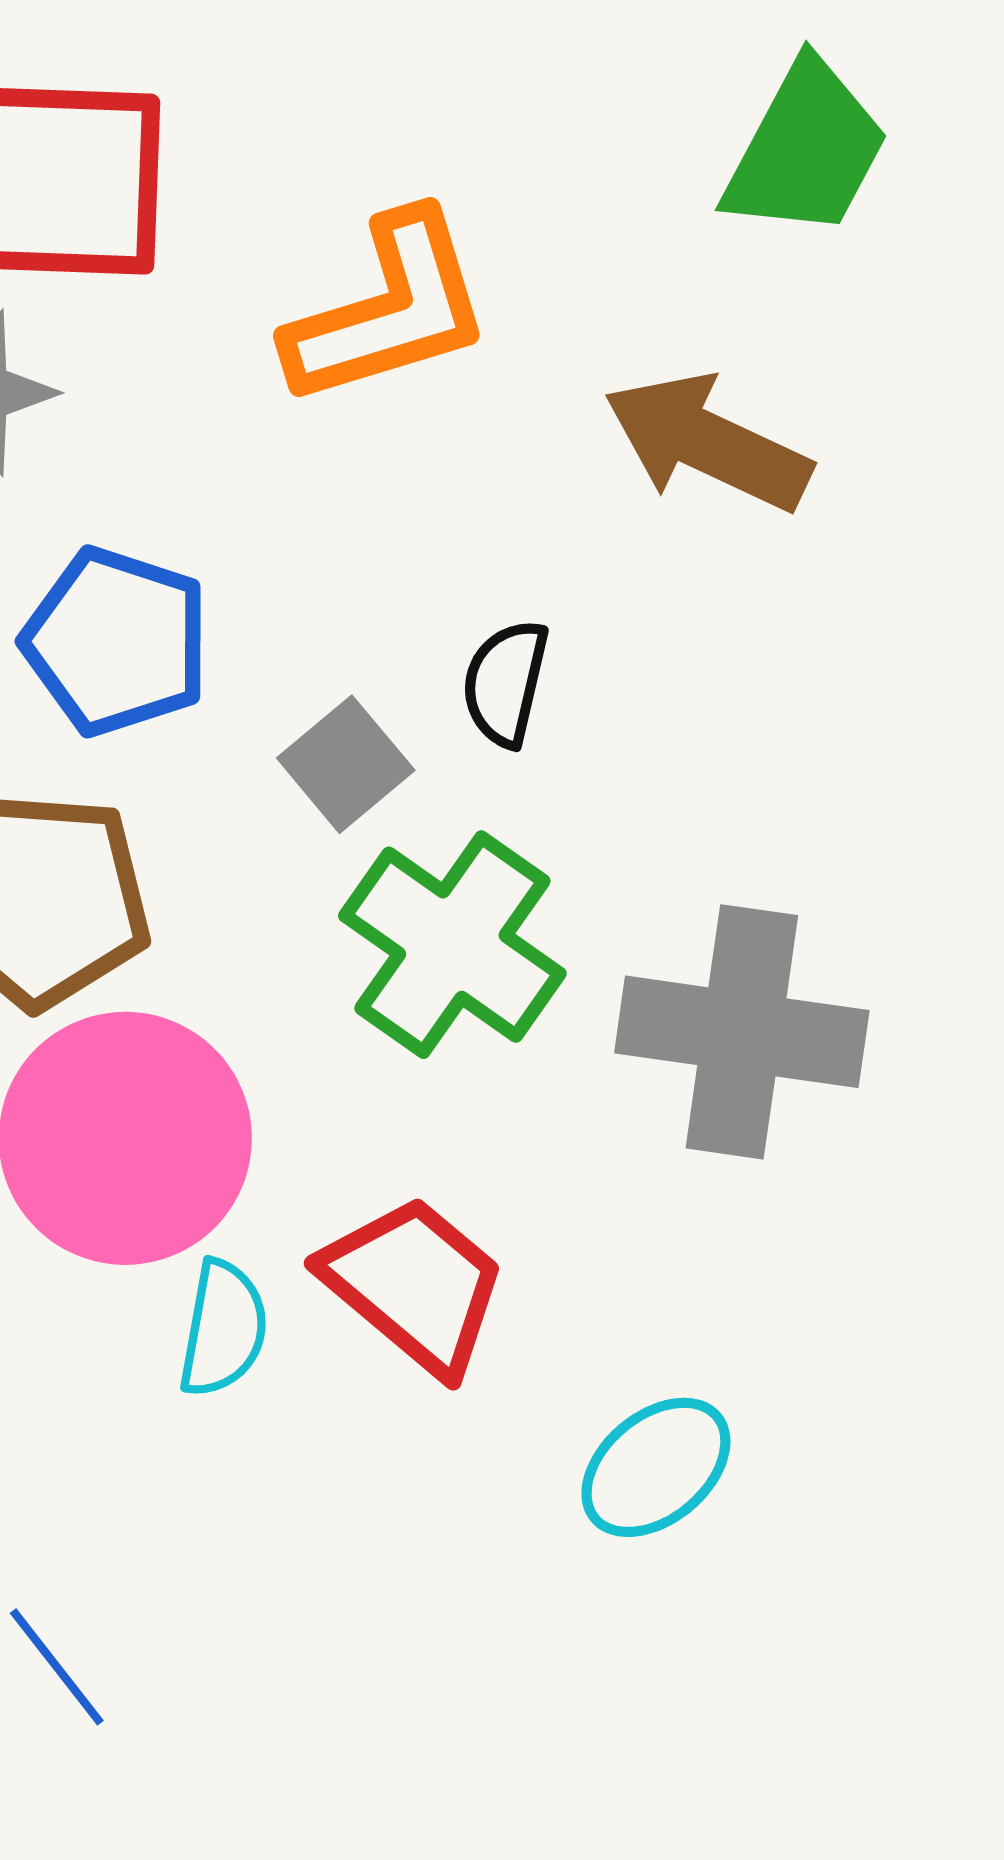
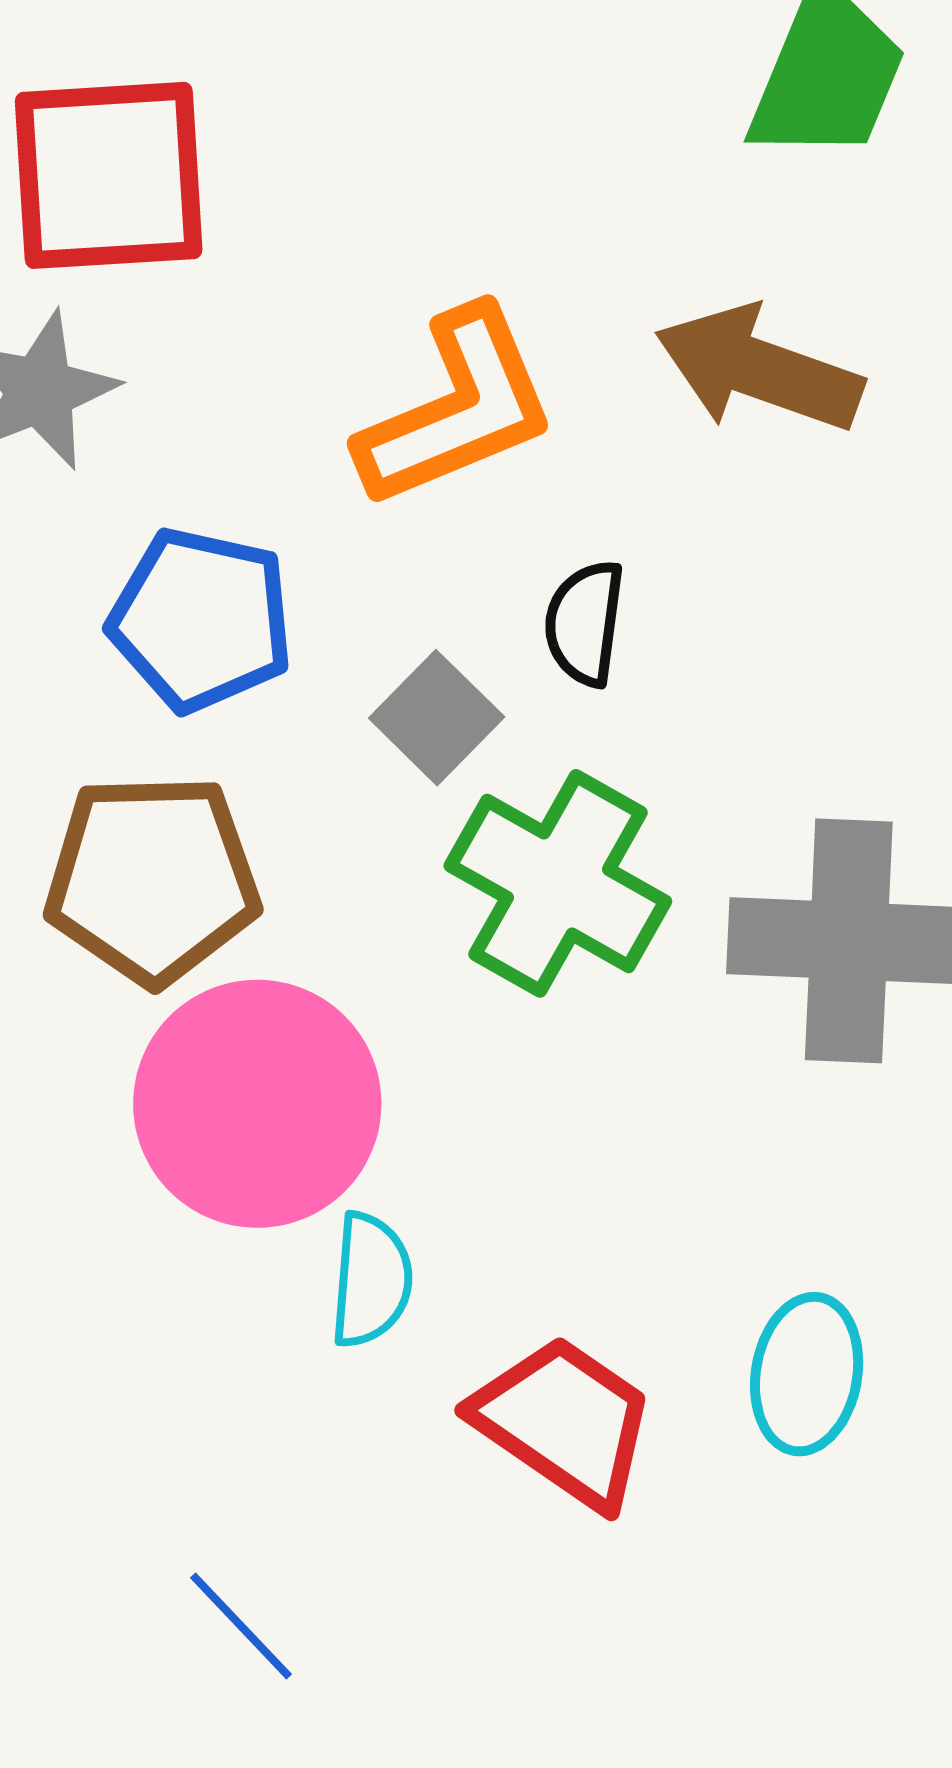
orange L-shape: (389, 310) -> (457, 408), moved
red trapezoid: (415, 1285) -> (564, 1422), moved
cyan ellipse: (656, 1467) -> (807, 1374), turned -35

